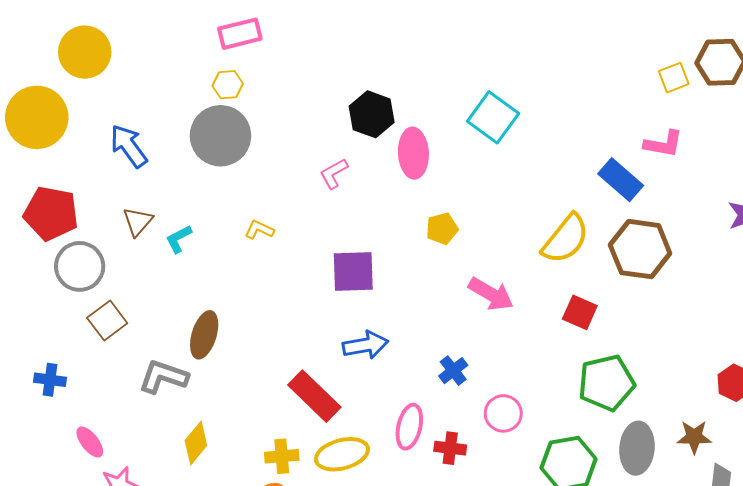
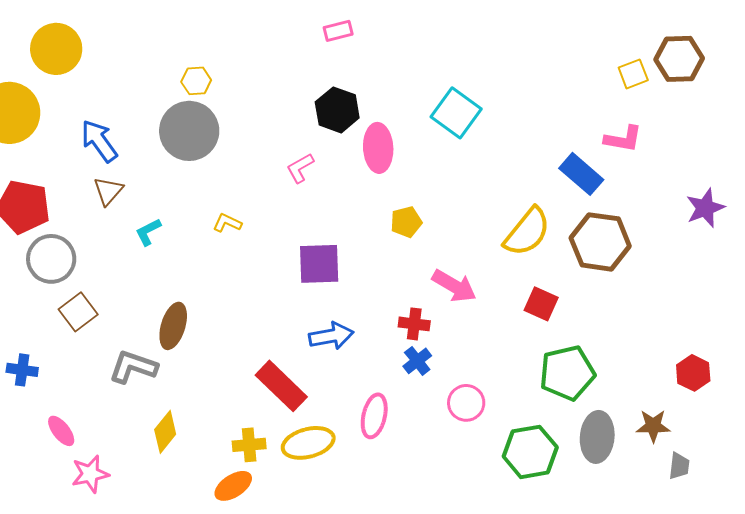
pink rectangle: (240, 34) -> (338, 31), moved, size x0.7
brown triangle: (138, 222) -> (108, 191), moved
red cross: (450, 448) -> (414, 324), moved

